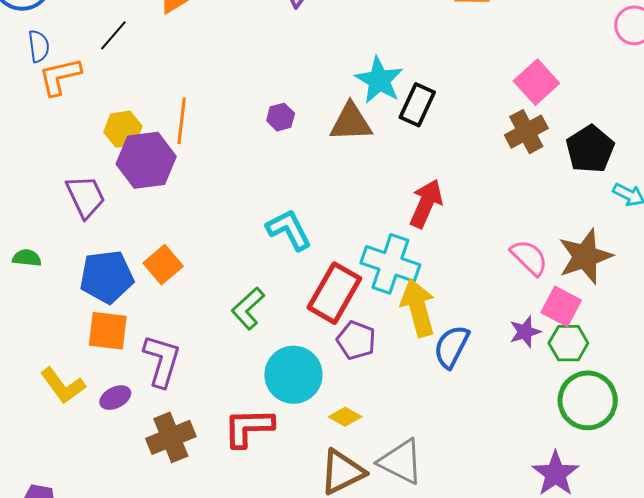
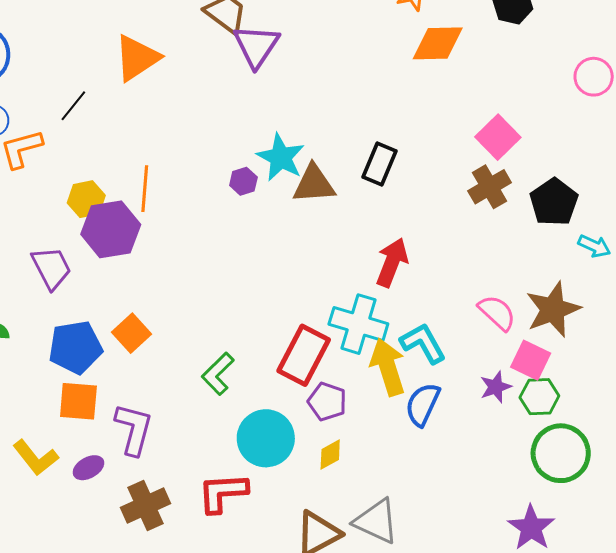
cyan star: (379, 80) -> (281, 157), moved
cyan L-shape: (289, 230) -> (423, 343), moved
yellow diamond: (345, 417) -> (330, 455), moved, turned -56

